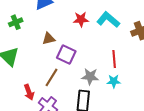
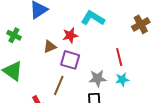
red star: (81, 19) -> (70, 35), moved
cyan L-shape: (108, 20) -> (93, 18), moved
green cross: (16, 22) -> (14, 35), turned -32

